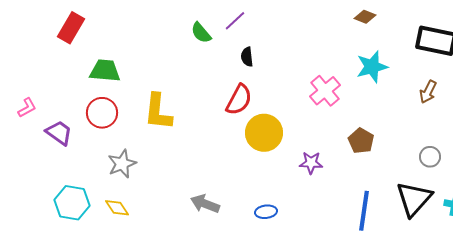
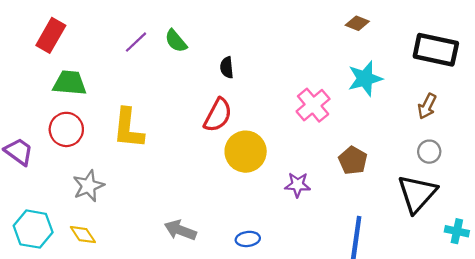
purple line: (235, 21) -> (136, 42), moved
red rectangle: (71, 28) -> (51, 35), moved
gray circle: (430, 157) -> (429, 152), moved
black triangle: (414, 199) -> (417, 194), moved

